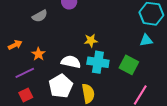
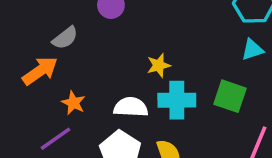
orange arrow: (15, 45) -> (40, 71), moved, size x1.5

